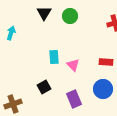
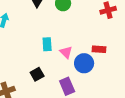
blue circle: (103, 89) -> (84, 63), moved

